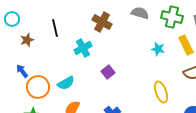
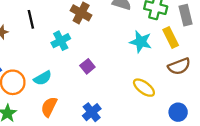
cyan star: (158, 49) -> (141, 42), size x1.5
yellow ellipse: (161, 92) -> (144, 88), turned -35

